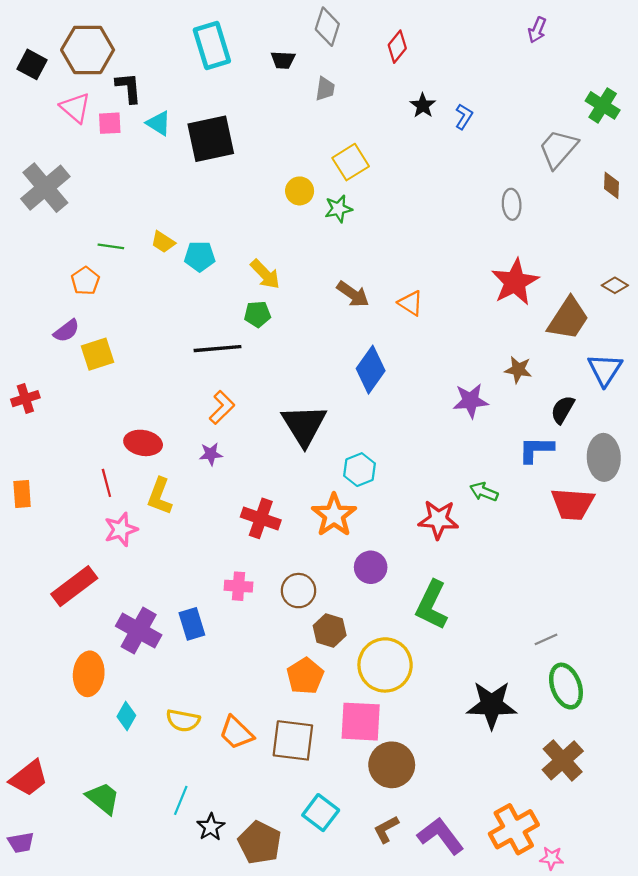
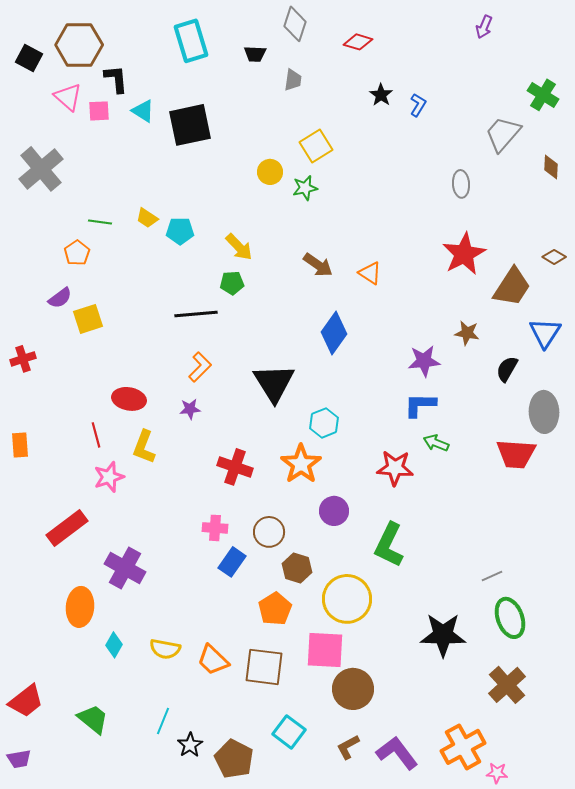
red diamond: (397, 47) -> (358, 42), turned 68
blue L-shape: (536, 450) -> (420, 405), moved
blue rectangle: (192, 624) -> (232, 562), moved, turned 52

